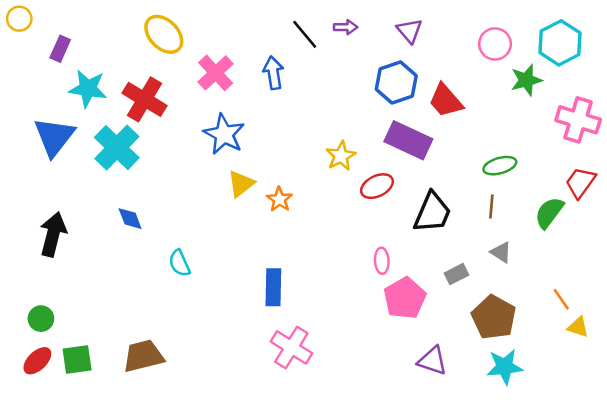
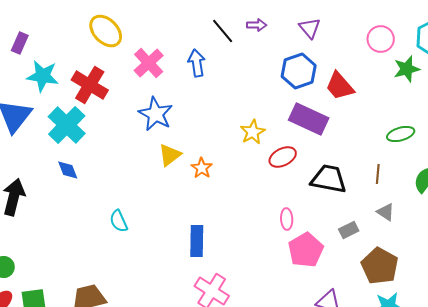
green ellipse: (500, 166) -> (401, 134), moved
black trapezoid: (432, 213) -> (329, 179), turned -102
blue diamond: (130, 219) -> (68, 170), moved

